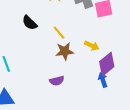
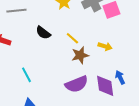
purple diamond: (107, 64) -> (105, 86), moved, turned -50
purple semicircle: (57, 81) -> (77, 84), size x1.6

